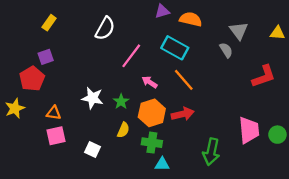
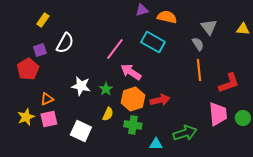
white semicircle: (105, 28) -> (65, 43), moved
red L-shape: (264, 76) -> (229, 83), moved
orange line: (184, 80) -> (199, 70), moved, turned 35
pink arrow: (150, 82) -> (131, 72), size x1.5
yellow star: (15, 108) -> (26, 117), moved
orange triangle: (54, 113) -> (47, 99), turned -32
white square: (92, 149) -> (81, 131), size x1.5
green arrow: (211, 152) -> (185, 133), turned -120
cyan triangle: (162, 164) -> (156, 144), moved

